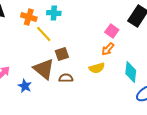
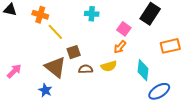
cyan cross: (54, 13) -> (92, 14), moved
brown semicircle: (66, 78) -> (86, 69), moved
blue star: (25, 86) -> (45, 90), moved

